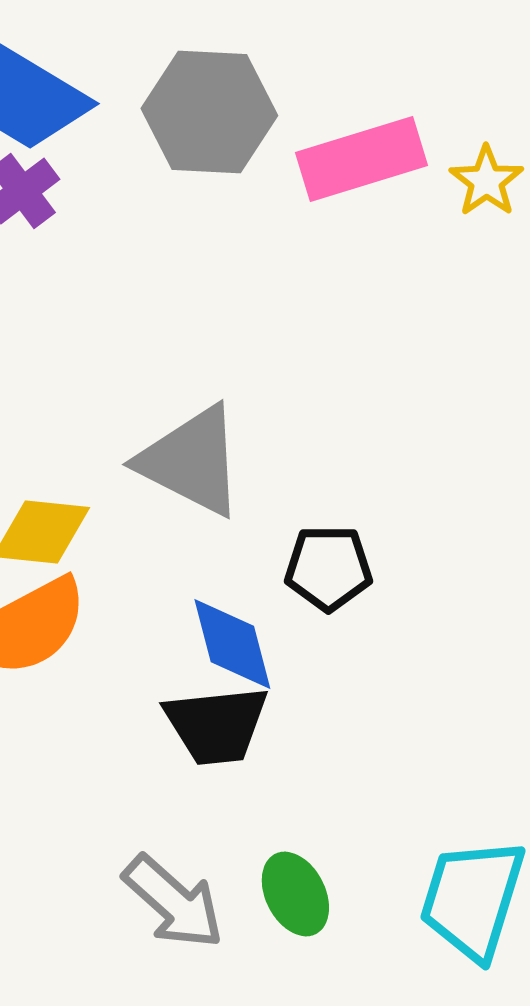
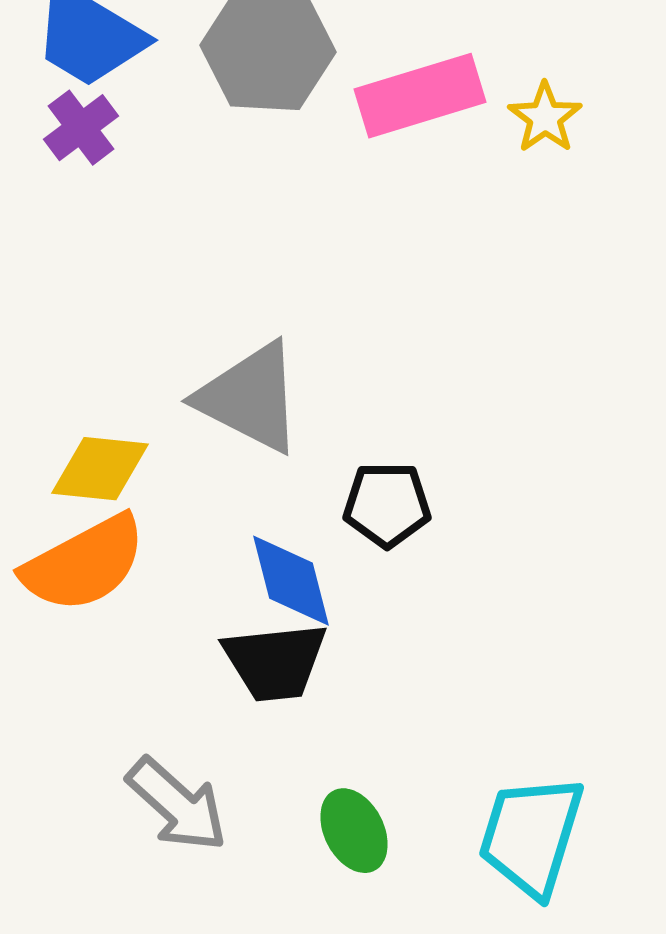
gray arrow: (173, 902) -> (177, 805), moved

